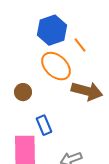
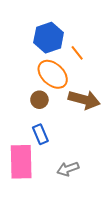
brown circle: (23, 92) -> (39, 100), moved

